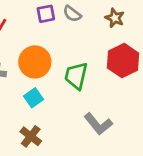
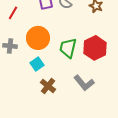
red hexagon: (123, 61) -> (95, 48), moved
brown cross: (31, 136) -> (48, 86), moved

